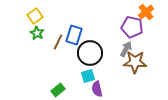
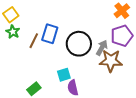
purple pentagon: (132, 27) -> (122, 36), moved, turned -30
black circle: (90, 53) -> (79, 44), moved

